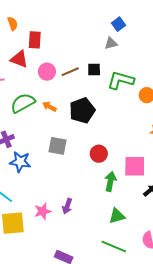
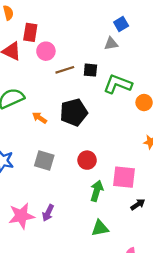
pink circle: (47, 72) -> (46, 51), moved
orange arrow: (49, 107) -> (40, 118), moved
gray square: (57, 146) -> (44, 160), moved
pink star: (43, 211) -> (21, 216), size x1.4

